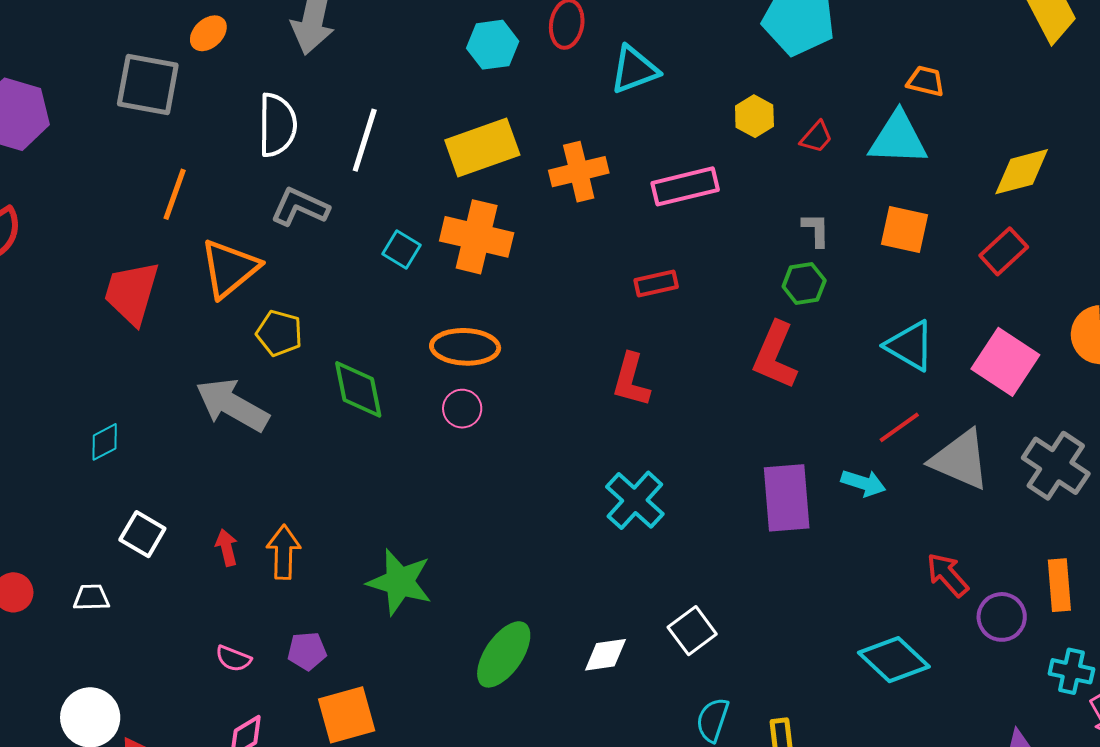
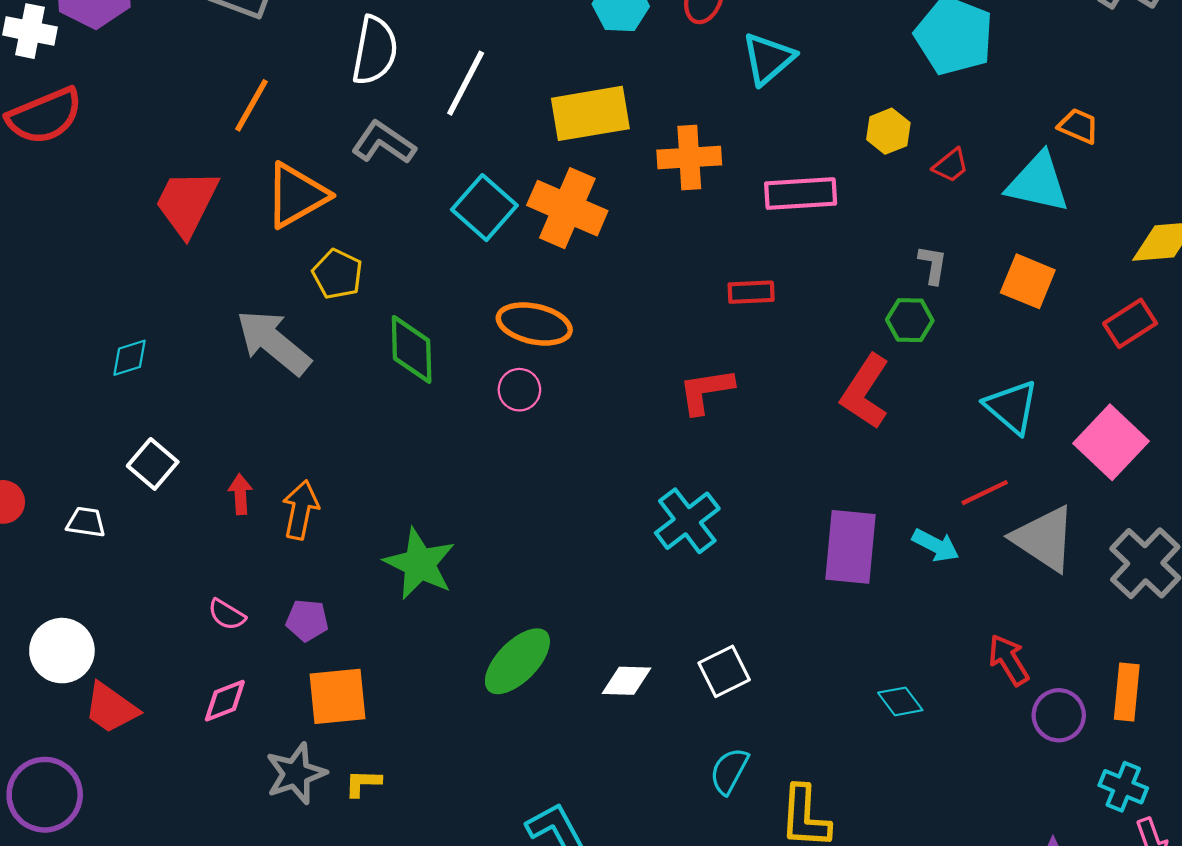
cyan triangle: (634, 70) -> (768, 59), turned -30
cyan square: (401, 250) -> (484, 208), size x1.5
red L-shape: (631, 380) -> (706, 391), turned 56
cyan diamond: (894, 660) -> (900, 701), moved, size x0.6

